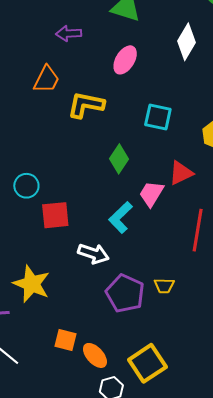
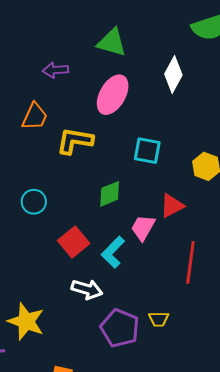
pink ellipse: (125, 60) -> (113, 95), size x1.4
green diamond: (119, 159) -> (110, 194), turned 36
cyan circle: (26, 186) -> (34, 202), moved
red square: (55, 215) -> (74, 242), moved, turned -32

